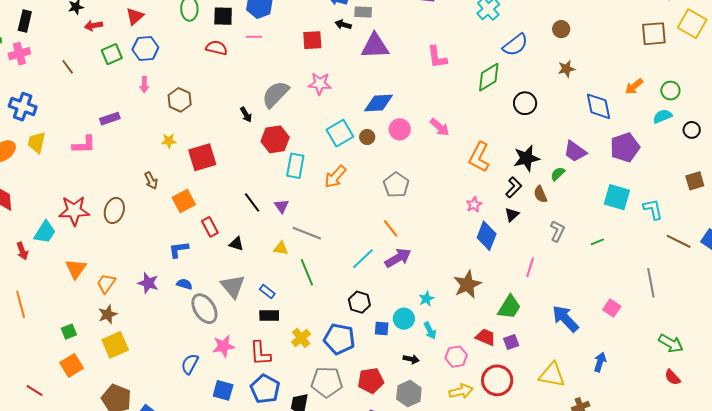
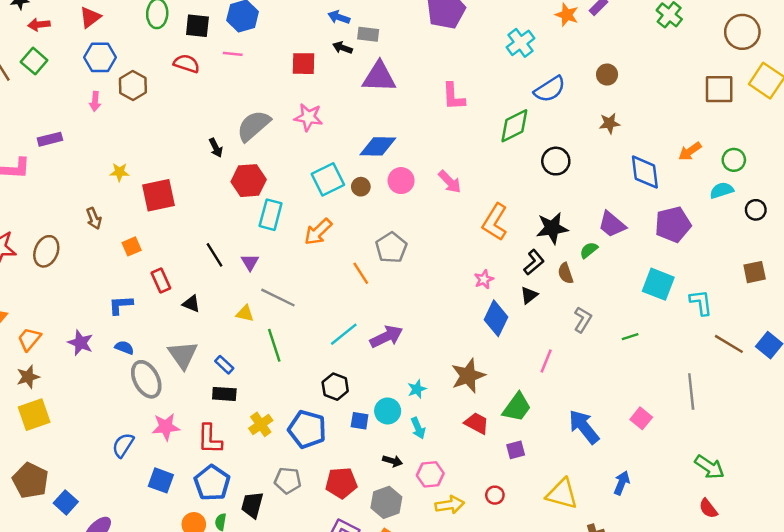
green square: (112, 54) -> (34, 61), moved, turned -30
brown hexagon: (180, 100) -> (133, 86), moved
orange square: (184, 201) -> (132, 246), size x0.7
orange line: (391, 228) -> (361, 273), moved
red trapezoid: (486, 337) -> (477, 423), moved
pink hexagon: (456, 357) -> (430, 474), moved
red circle: (497, 380) -> (495, 495), size x0.5
gray pentagon: (327, 382) -> (288, 480), size x0.7

